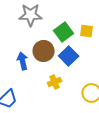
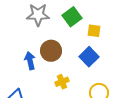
green square: (64, 32) -> (72, 17), moved
blue square: (69, 56) -> (89, 57), moved

